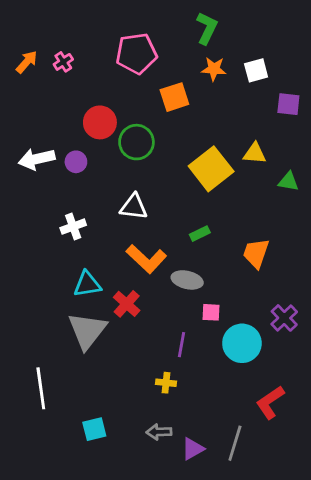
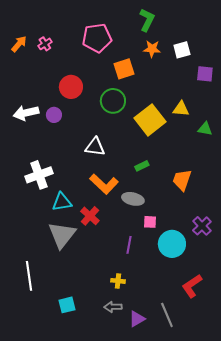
green circle: (136, 142) -> (113, 101), moved
white cross: (73, 227) -> (39, 175), moved, size x1.5
yellow cross: (166, 383) -> (118, 281), moved
gray line: (235, 443) -> (167, 315), turned -40

